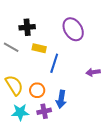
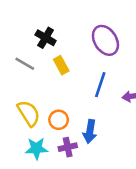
black cross: (27, 27) -> (46, 38), turned 35
yellow rectangle: (39, 48) -> (61, 65), turned 48
blue line: (54, 63) -> (100, 85), moved

